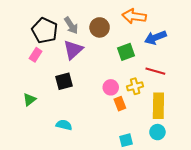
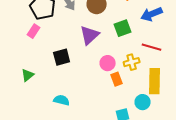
purple triangle: (73, 50) -> (90, 35), moved
cyan circle: (157, 132) -> (143, 102), moved

